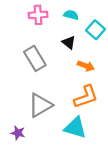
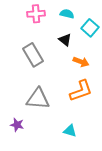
gray triangle: (40, 105) -> (38, 99), turned 35
cyan triangle: (75, 128) -> (70, 131), moved, size x0.6

